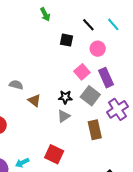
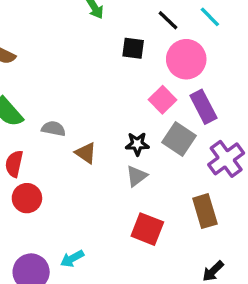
pink circle: (98, 49) -> (186, 59), size x1.5
brown rectangle: (95, 130) -> (205, 211), moved
red square: (54, 154) -> (147, 229), moved

